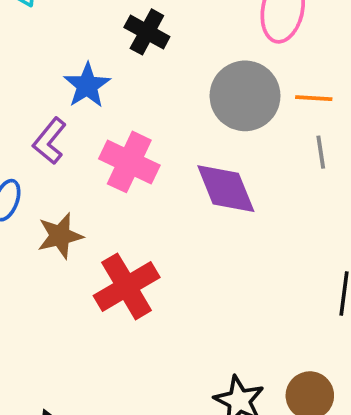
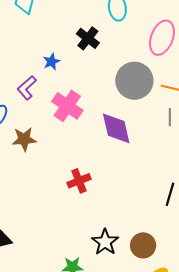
blue star: (87, 85) -> (51, 62), size x0.7
red cross: (127, 286) -> (79, 181), moved, size x0.7

